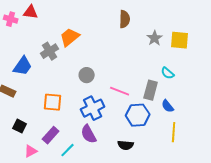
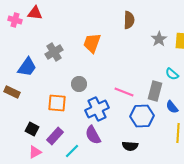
orange trapezoid: (70, 37) -> (92, 43), moved, turned -30
gray circle: (87, 75) -> (79, 84), moved
black square: (20, 126) -> (32, 129), moved

